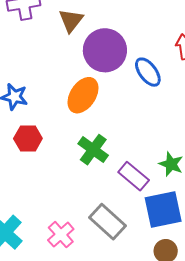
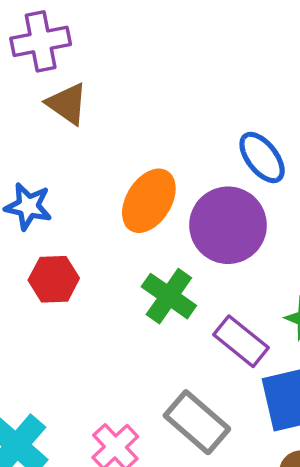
brown triangle: (71, 20) -> (67, 104), moved, turned -32
purple circle: (105, 50) -> (228, 225), moved

